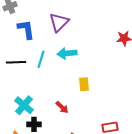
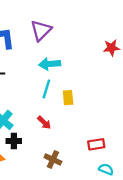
cyan line: (41, 59) -> (46, 89), moved

